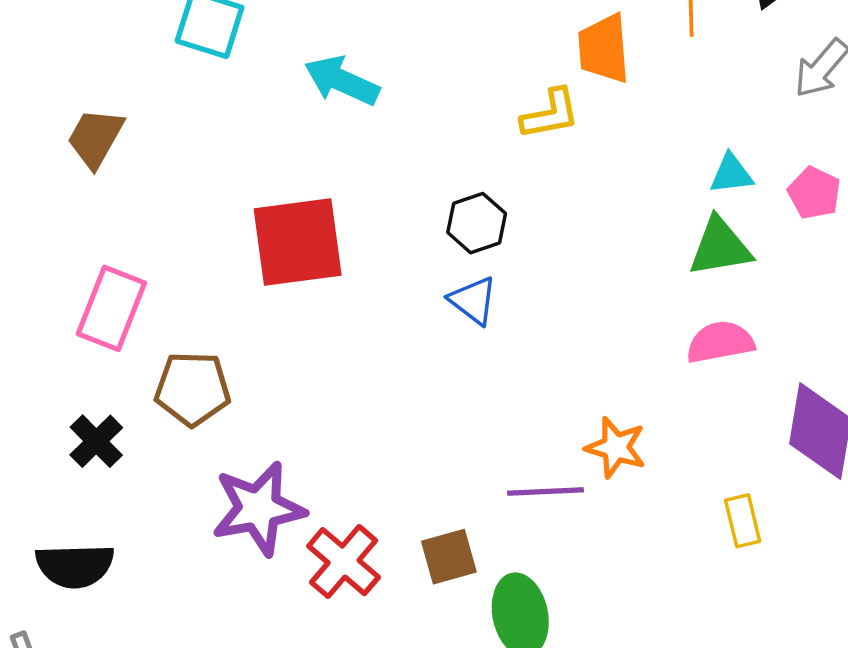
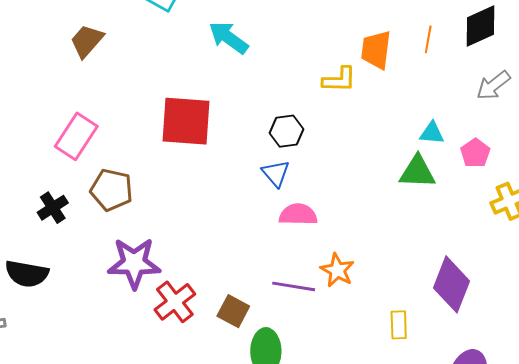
pink semicircle: (720, 342) -> (298, 215), moved
brown square: (449, 557) -> (233, 311), turned 32

